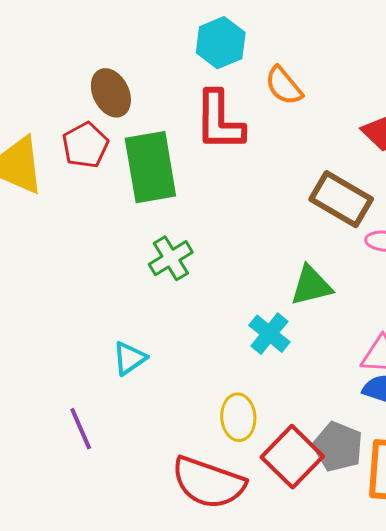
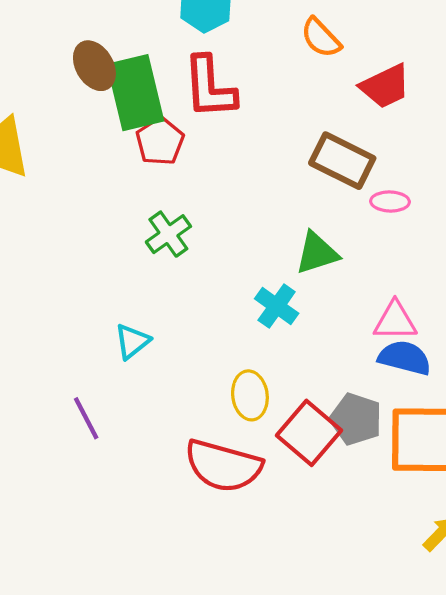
orange semicircle: (284, 86) -> (321, 38), moved
red pentagon: (85, 145) -> (160, 141), moved
green rectangle: (150, 167) -> (135, 93), moved

